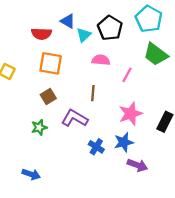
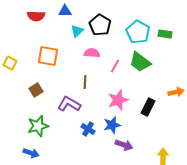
cyan pentagon: (149, 19) -> (138, 32), moved
blue triangle: (68, 21) -> (65, 11), moved, turned -32
red semicircle: (41, 34) -> (36, 16), moved
green trapezoid: (156, 54) -> (140, 62), moved
brown square: (48, 97) -> (36, 90), moved
green star: (39, 127) -> (38, 126), moved, size x1.5

